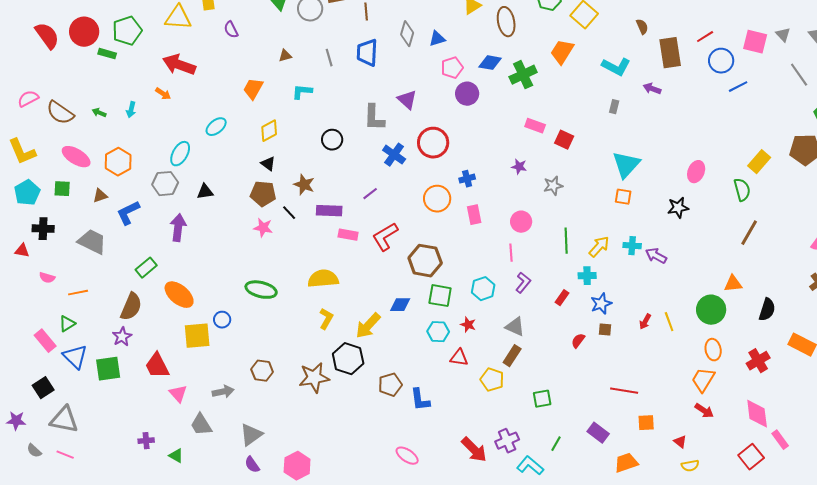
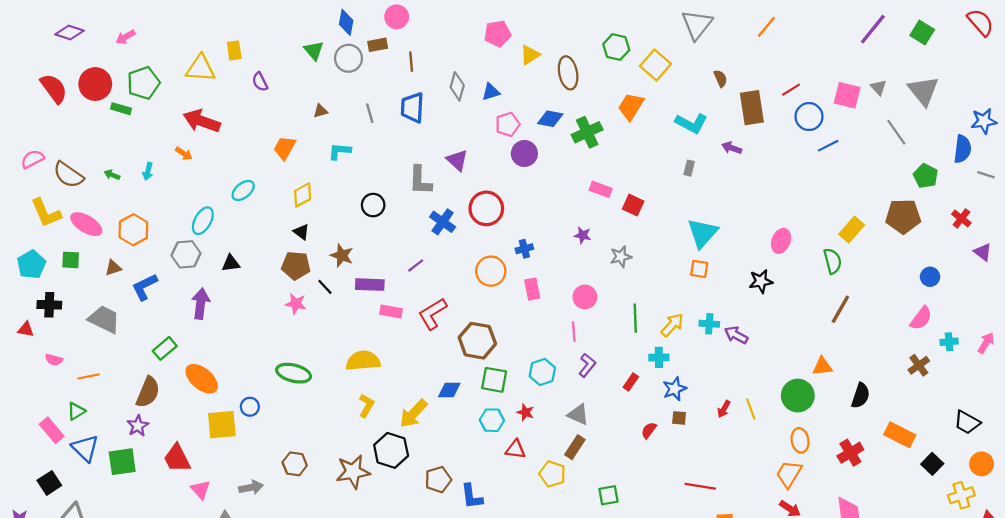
yellow L-shape: (22, 152) -> (46, 213), moved

